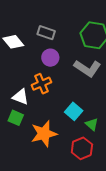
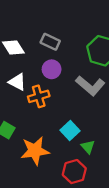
white triangle: (21, 97) -> (17, 82), moved

